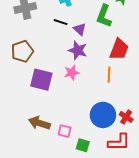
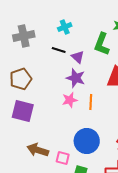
orange line: (109, 75) -> (91, 102), moved
purple square: (41, 80) -> (23, 111), moved
blue circle: (103, 115) -> (87, 141), moved

